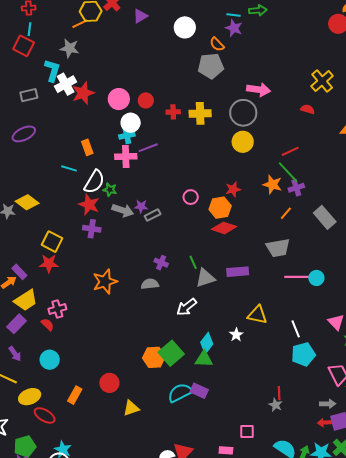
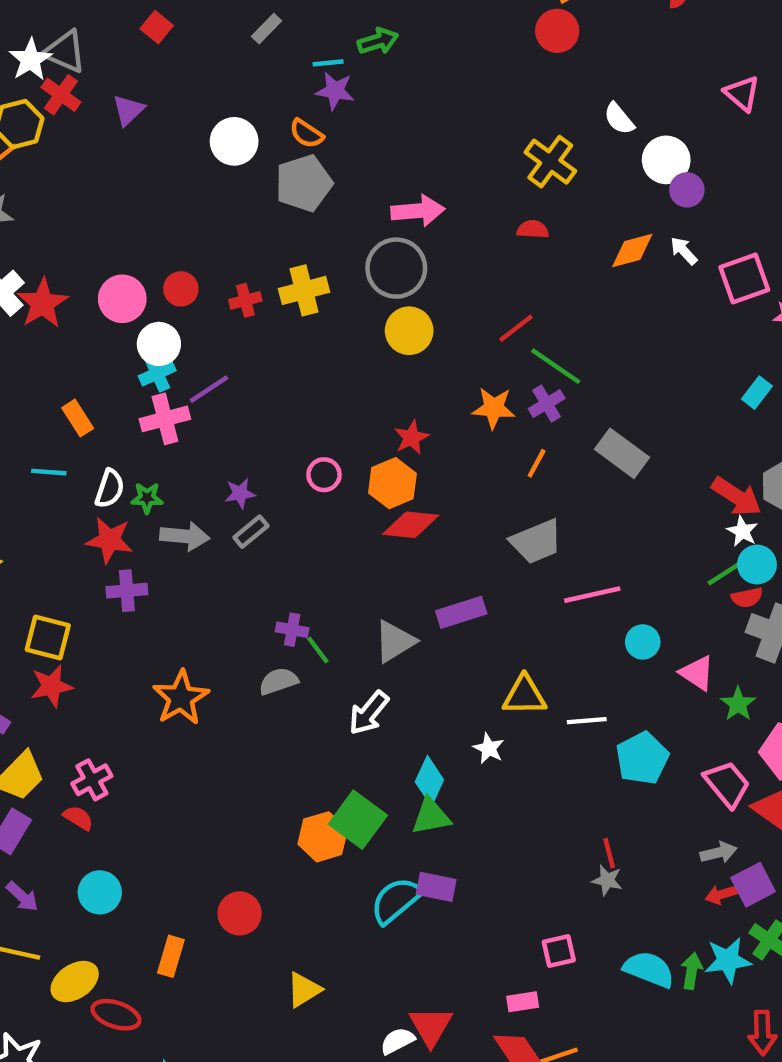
white circle: (185, 27) -> (234, 141), moved
green line: (288, 172) -> (556, 366), moved
white semicircle: (94, 182) -> (110, 489), size x0.7
purple star: (141, 206) -> (240, 493), moved
green line: (193, 262) -> (318, 650), moved
cyan circle: (316, 278) -> (643, 642), moved
white line: (296, 329) -> (587, 721), moved, turned -60
yellow triangle: (131, 408) -> (304, 990), moved

